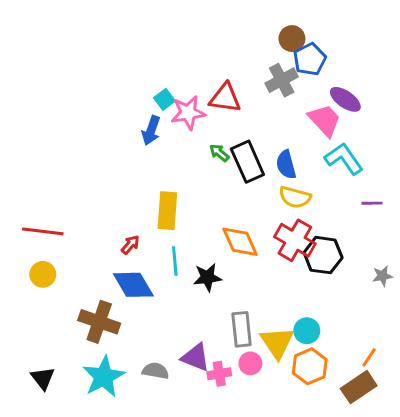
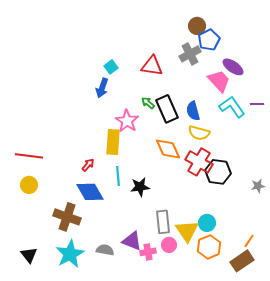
pink star: (188, 113) -> (127, 121), moved, turned -30
purple line: (372, 203) -> (257, 104), moved
orange diamond: (240, 242) -> (168, 149), moved

